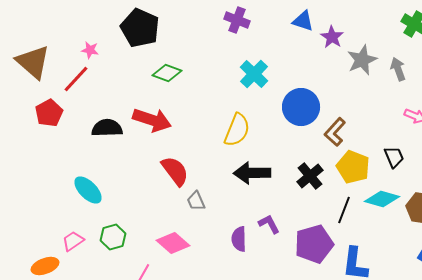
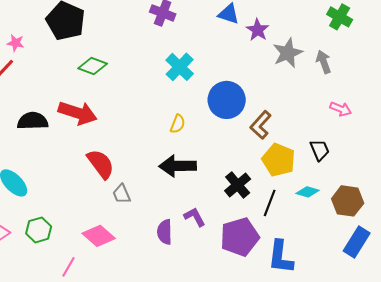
yellow semicircle: (237, 130) -> (178, 124), moved, size x0.6
black cross: (310, 176) -> (238, 185), moved
cyan diamond: (382, 199) -> (308, 192), size x0.7

